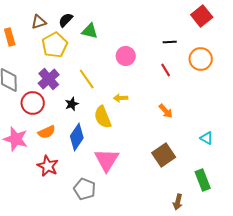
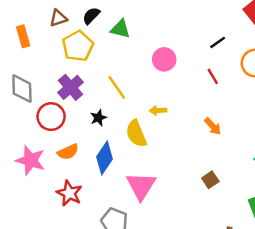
black line: (170, 42) -> (218, 42), turned -32
brown square: (164, 155) -> (210, 180), size x0.6

